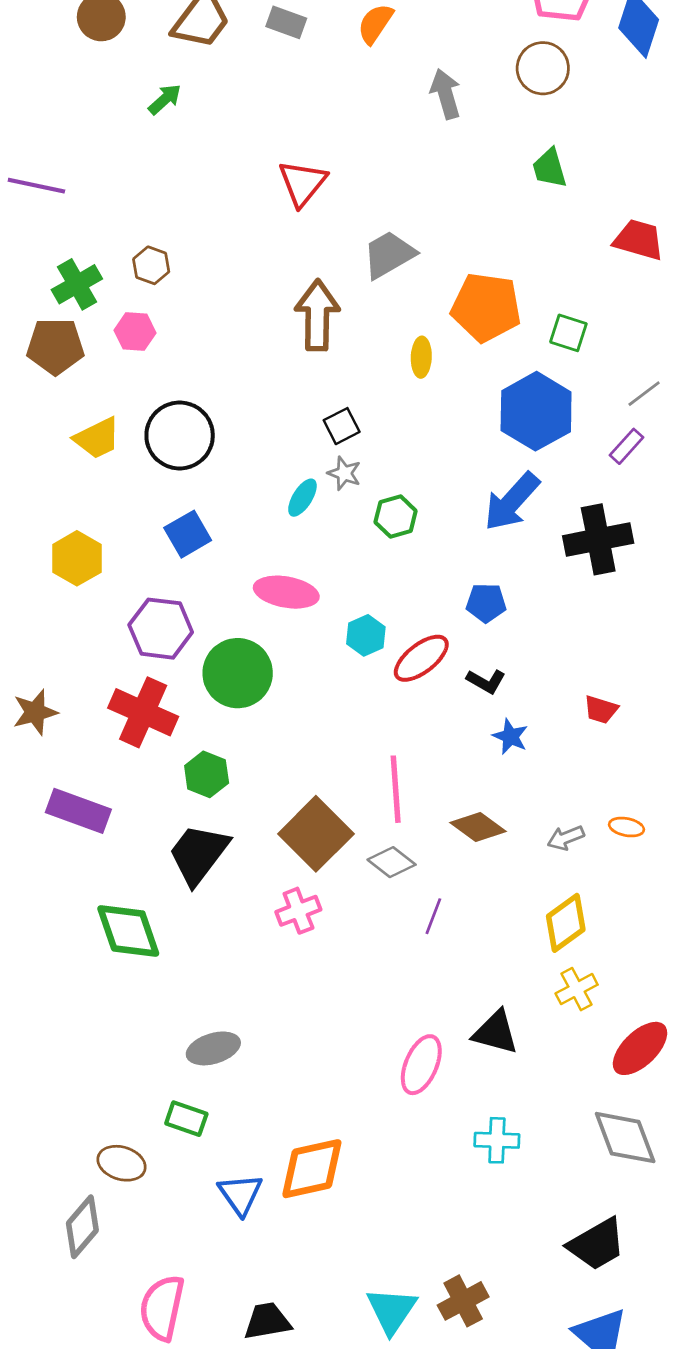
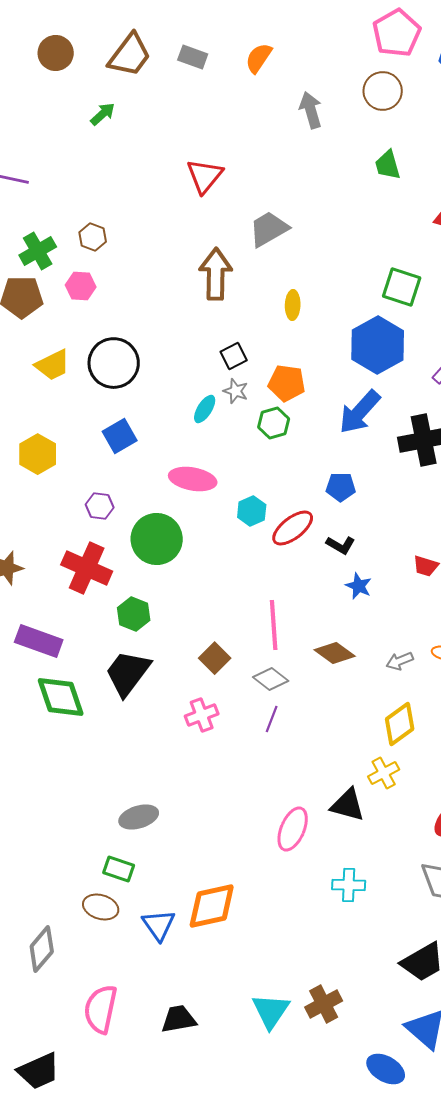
orange pentagon: (486, 307) -> (287, 383), moved, size x0.7
green square: (568, 333) -> (402, 287), size x1.4
purple hexagon: (161, 629) -> (100, 506), size x0.6
brown square: (316, 834) -> (215, 658), size x0.6
purple line: (433, 916) -> (272, 719), moved
green diamond: (128, 931) -> (61, 697), moved
yellow cross: (577, 989) -> (384, 773), moved
brown ellipse: (122, 1163) -> (101, 907), moved

